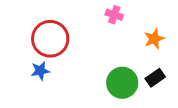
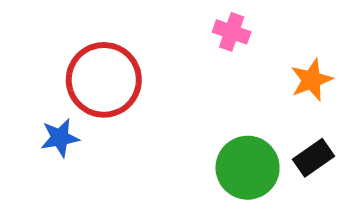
blue star: (40, 71) -> (60, 138), moved

